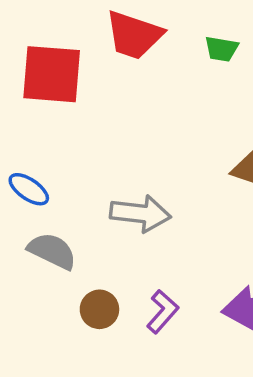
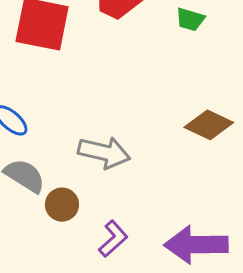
brown circle: (99, 309) -> (62, 205), moved

